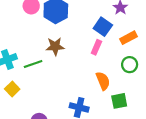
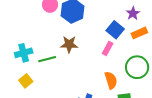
orange rectangle: (128, 38) -> (139, 33), moved
green circle: (130, 65) -> (137, 67), size x1.5

